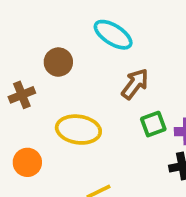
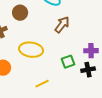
green square: (153, 124) -> (68, 62), moved

